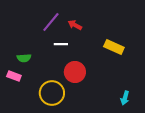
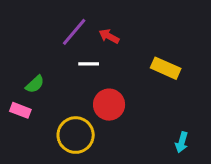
green semicircle: (24, 58) -> (35, 84), turned -40

